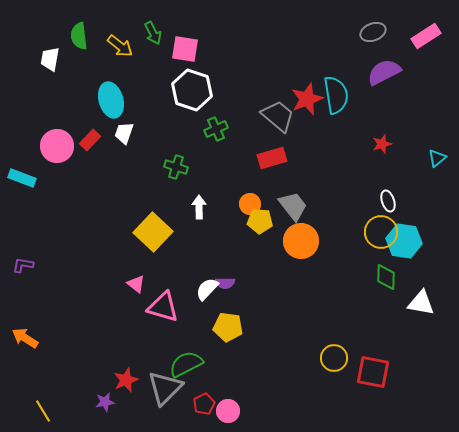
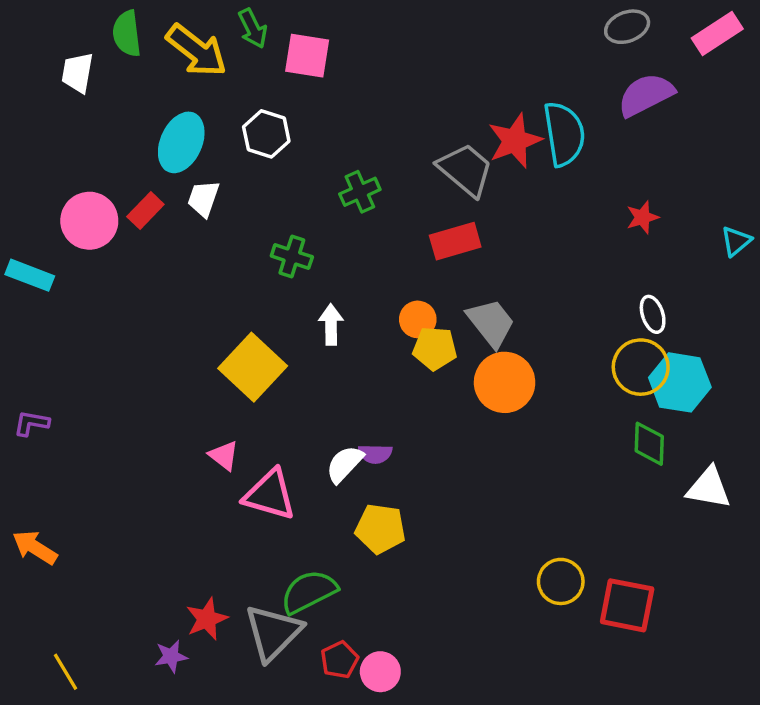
yellow arrow: (120, 46) -> (197, 51), size x1.4
white hexagon: (192, 90) -> (266, 134), moved, size x0.7
cyan ellipse: (111, 100) -> (181, 142), turned 40

